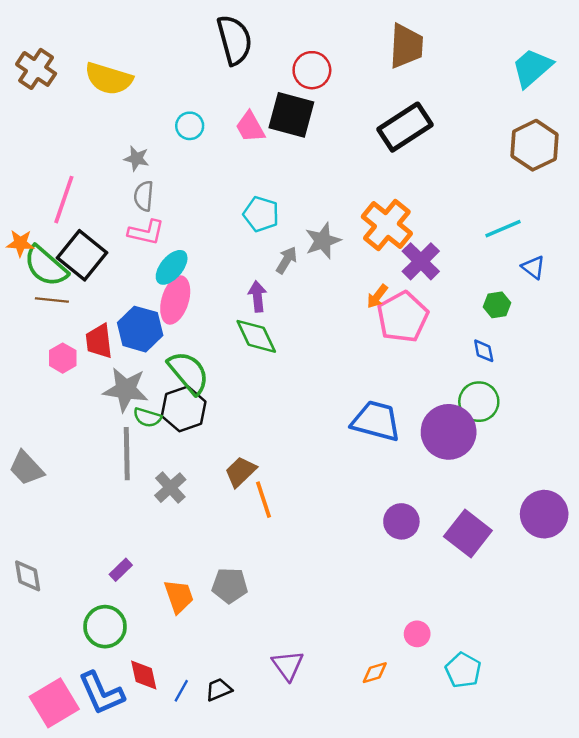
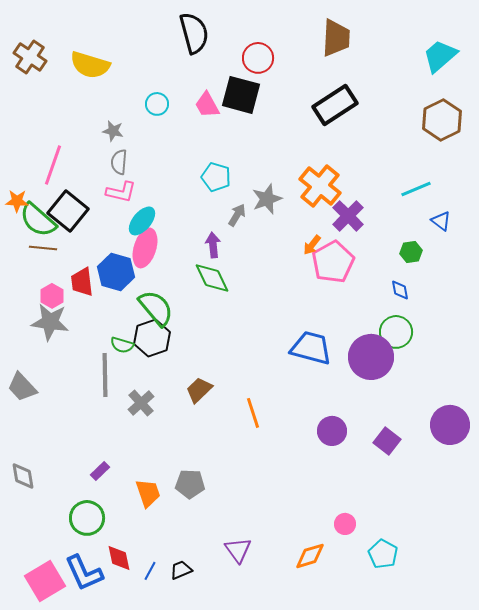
gray star: (126, 390) -> (50, 322), moved
orange line: (263, 500) -> (253, 413), moved
purple square: (468, 533) -> (387, 441), size x0.7
orange diamond: (375, 673) -> (310, 556), size x1.4

